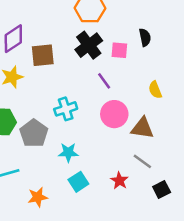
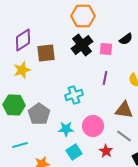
black semicircle: (145, 37) -> (126, 39), turned 64
purple line: (104, 81) -> (105, 78), moved, turned 48
cyan cross: (66, 109) -> (74, 95), moved
pink circle: (114, 114) -> (93, 126), moved

